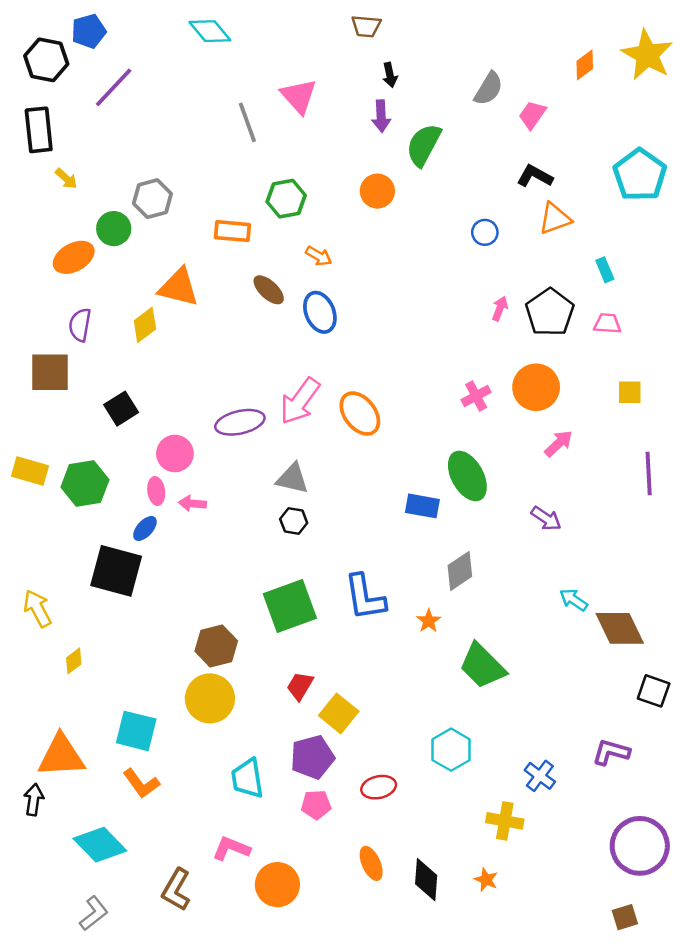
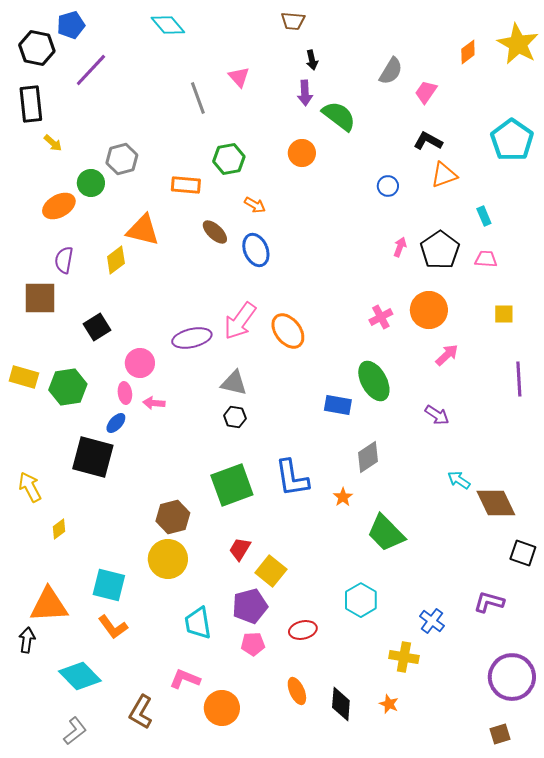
pink triangle: (299, 96) -> (239, 77), size x0.7
green semicircle: (424, 145) -> (339, 116), turned 99

